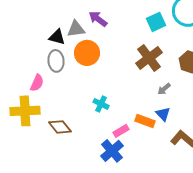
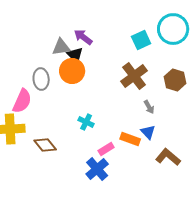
black triangle: (57, 37) -> (75, 55), moved, turned 30
pink semicircle: (37, 83) -> (22, 101), size x1.4
gray arrow: (164, 89) -> (149, 107), turned -80

